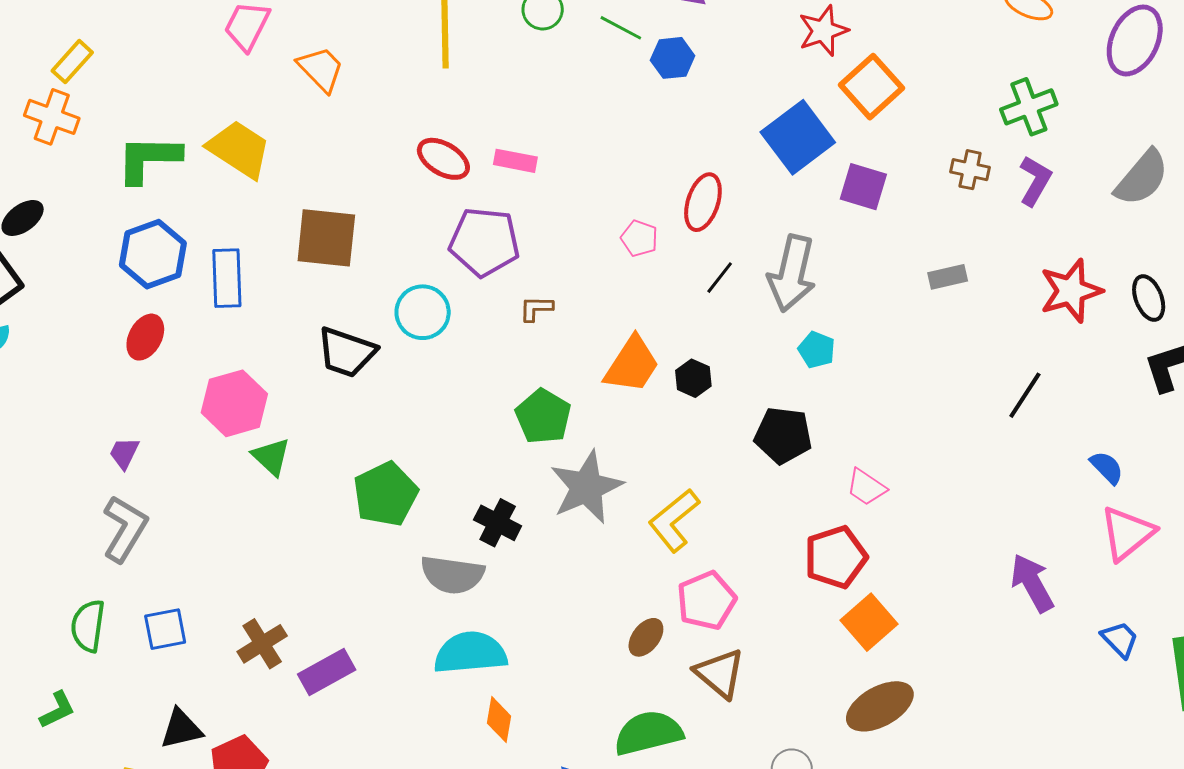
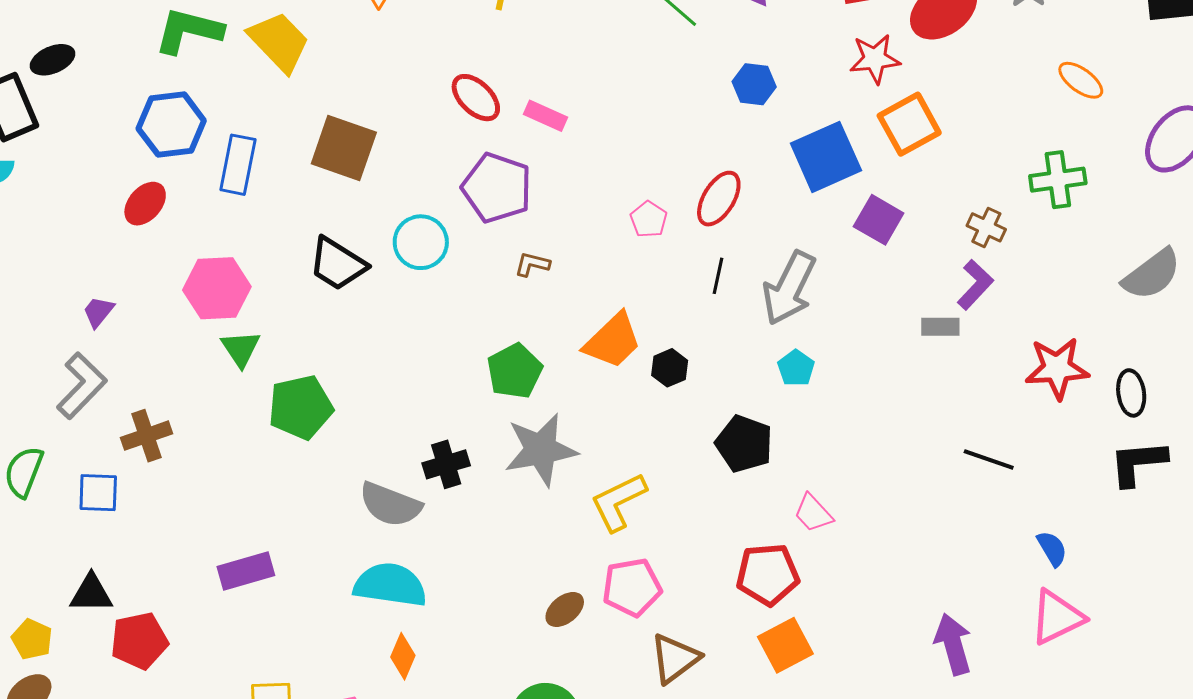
blue hexagon: (673, 58) -> (754, 84), moved
purple L-shape: (1035, 181) -> (975, 285), moved
black line: (720, 278) -> (718, 276), turned -39
black line: (1025, 395) -> (989, 460), turned 63
green pentagon: (386, 494) -> (301, 407), moved
black cross: (498, 523) -> (446, 464), turned 33
brown cross: (262, 644) -> (146, 436), moved
brown triangle: (720, 673) -> (675, 658), moved, turned 30

